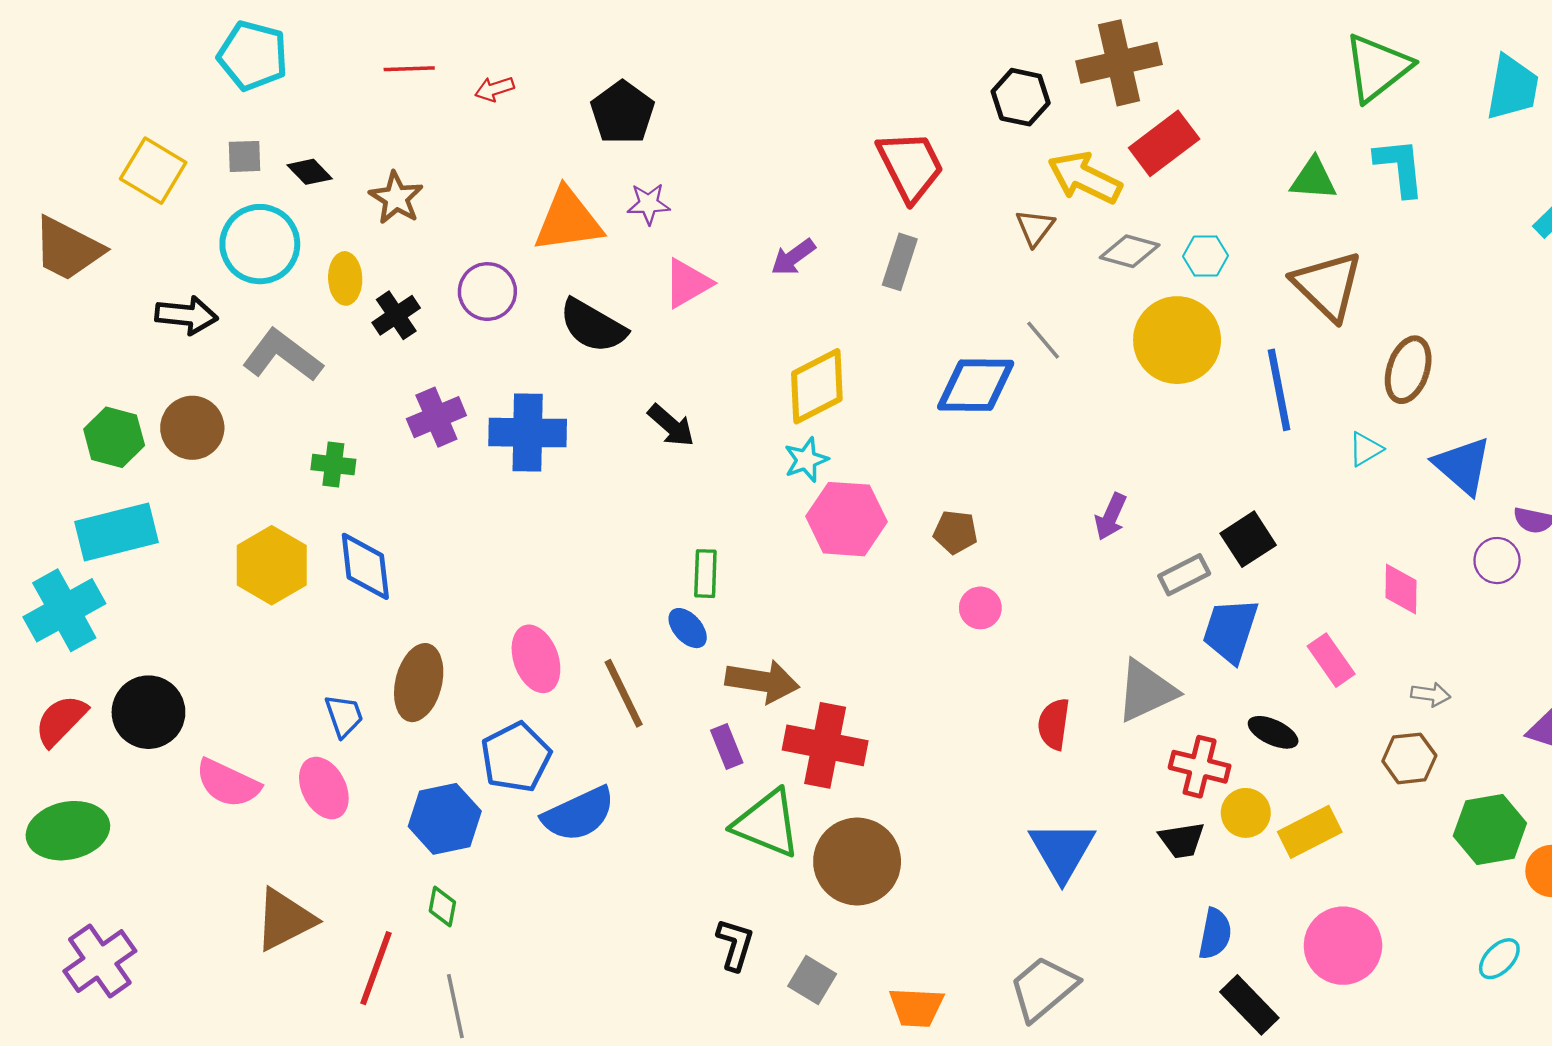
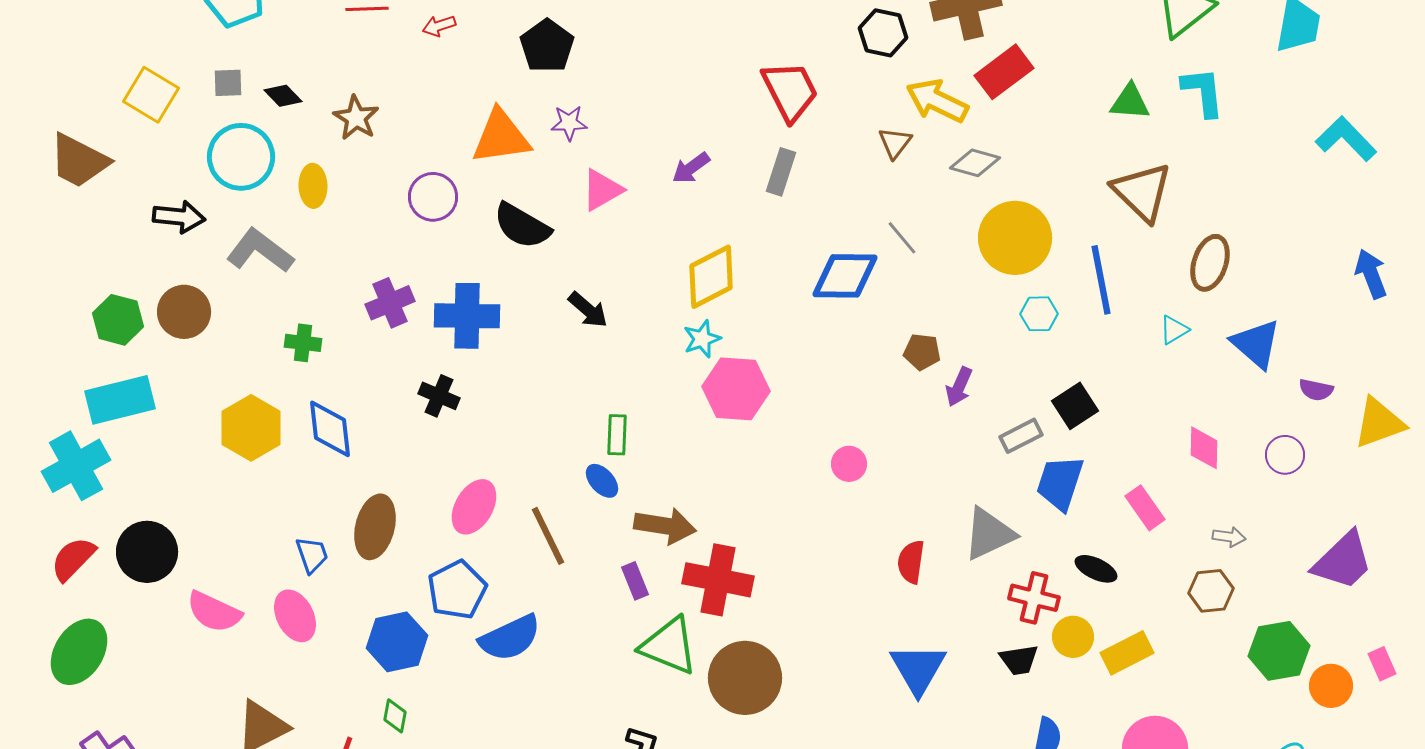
cyan hexagon: (1205, 256) -> (1039, 314), moved
black cross: (396, 315) -> (439, 396), moved, turned -33
brown pentagon: (955, 532) -> (922, 352), moved
purple circle: (1497, 561) -> (1285, 455), moved
pink ellipse: (536, 659) -> (474, 507), turned 50
green ellipse: (68, 831) -> (79, 652), turned -46

